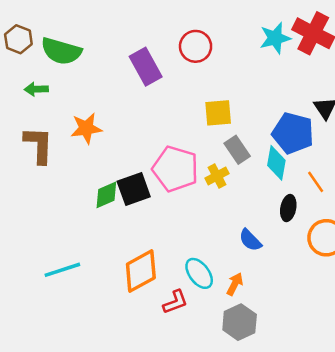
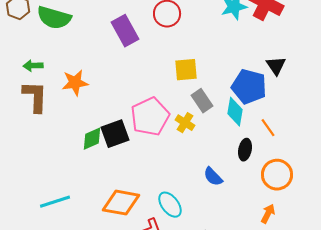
green arrow: (36, 89) -> (33, 66), moved
pink pentagon: (175, 169) -> (150, 117), turned 30
yellow cross: (217, 176) -> (185, 123), turned -30
orange diamond: (141, 271) -> (121, 203), turned 39
orange arrow: (235, 284) -> (268, 214), moved

